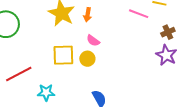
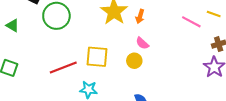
yellow square: (63, 55) -> (97, 57), moved

